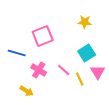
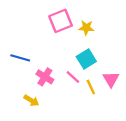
yellow star: (85, 22) -> (86, 28), moved
pink square: (43, 36) -> (61, 21), moved
cyan square: (87, 53) -> (86, 59), moved

